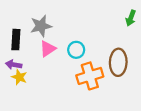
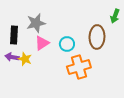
brown ellipse: (118, 62) -> (97, 37), moved
yellow star: (19, 77) -> (25, 59), moved

